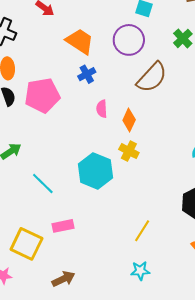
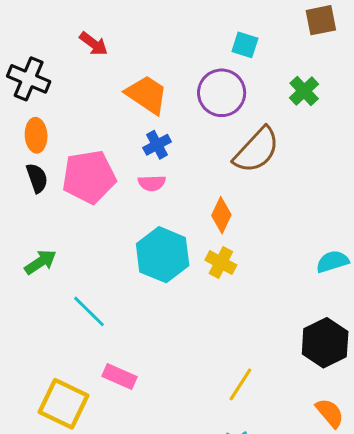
pink semicircle: (102, 109) -> (152, 183), moved, turned -90
cyan hexagon: (95, 171) -> (163, 255), moved
pink rectangle: (63, 226) -> (119, 376), turned 35

